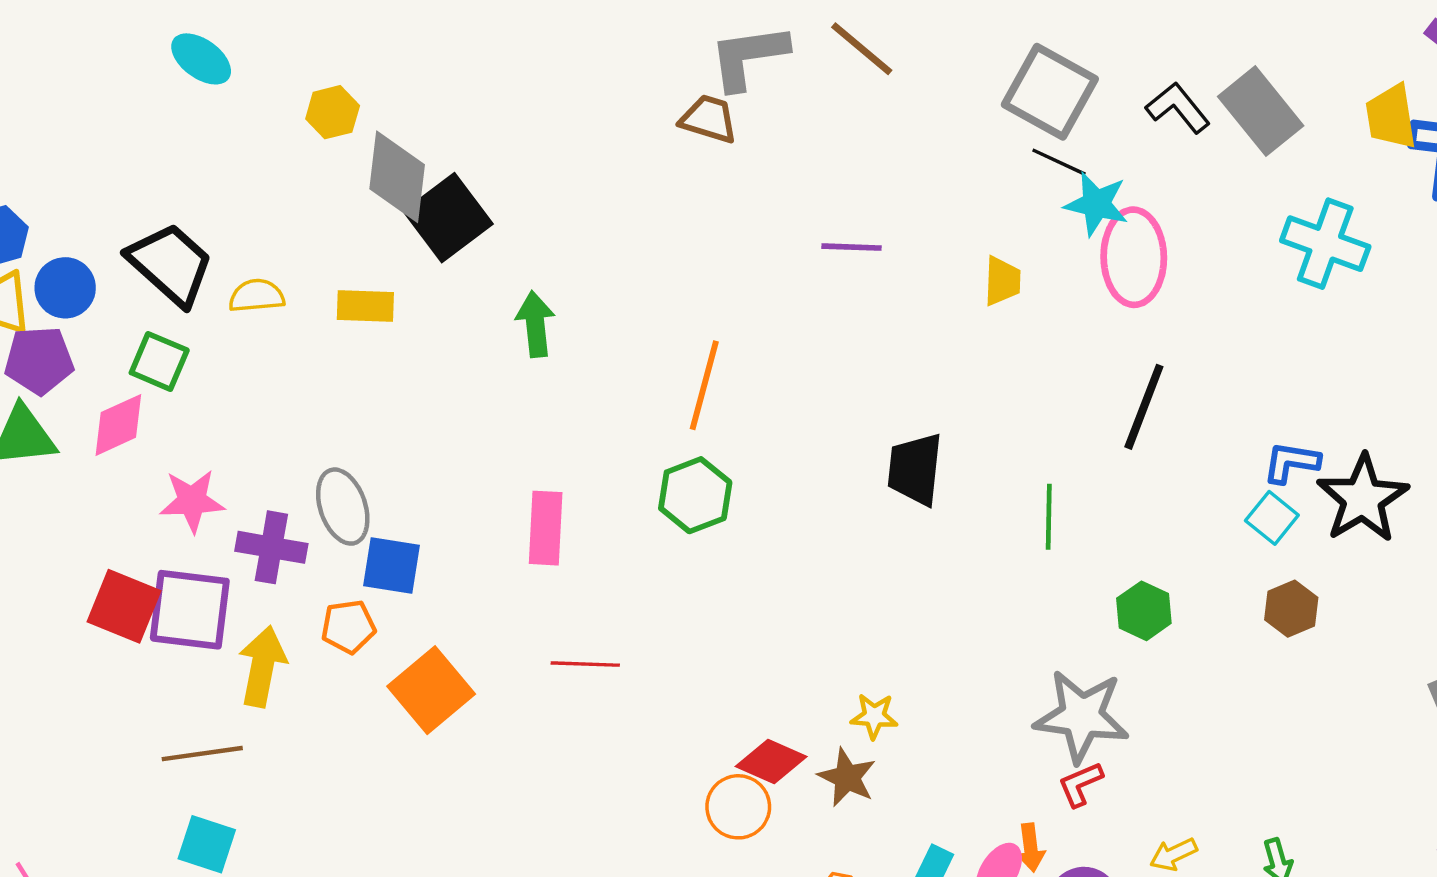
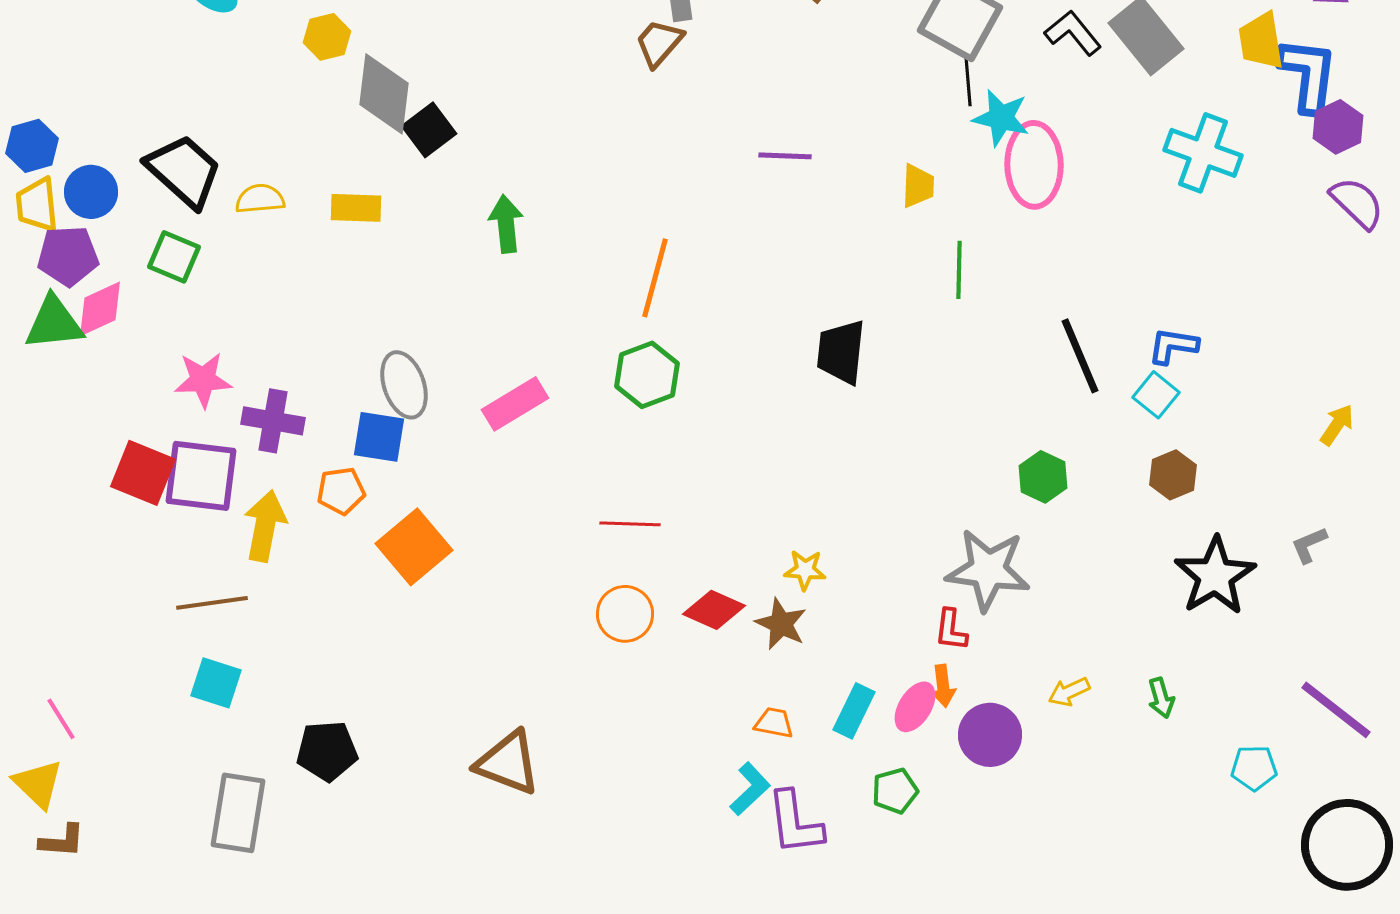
brown trapezoid: (709, 119) -> (659, 43), turned -66
black line: (1059, 162) -> (968, 81), turned 60
black square: (448, 218) -> (429, 130), size x0.7
black line: (1144, 407) -> (1080, 356), moved, turned -44
pink diamond: (118, 425) -> (100, 309), moved
black star: (1363, 499) -> (1215, 576), moved
gray ellipse: (343, 507) -> (404, 385), moved
green line: (1049, 517) -> (959, 270), moved
pink rectangle: (546, 528) -> (515, 404), turned 56
red line: (585, 664) -> (630, 524), moved
red L-shape: (1080, 784) -> (951, 630), moved, turned -60
orange circle: (738, 807) -> (625, 614), moved

